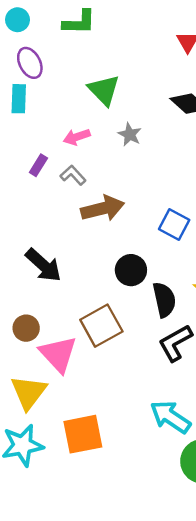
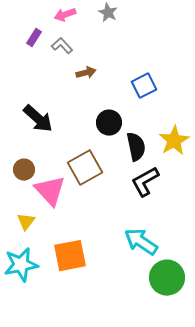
brown arrow: (103, 208) -> (86, 73), size x0.6
blue square: (174, 224) -> (144, 86), turned 35
yellow triangle: (29, 392) -> (26, 222), size x0.6

